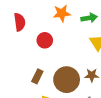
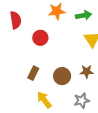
brown circle: (67, 80) -> (62, 76), size x0.7

